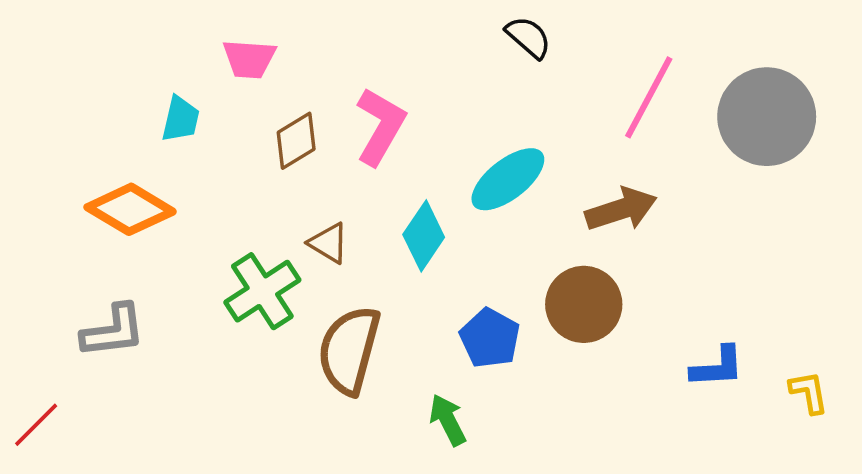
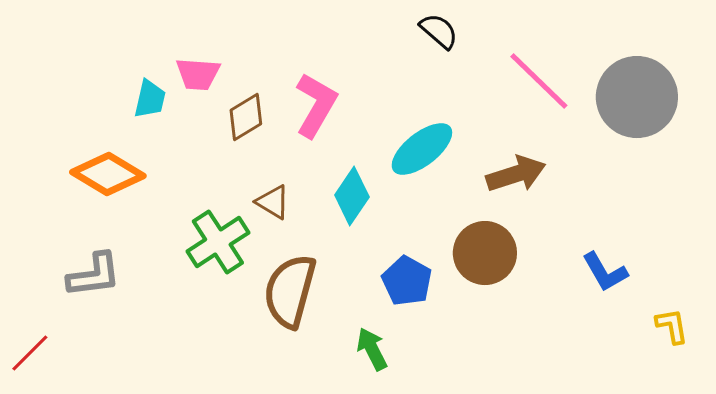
pink trapezoid: (249, 59) -> (198, 74), moved
pink line: (649, 97) -> (539, 81), turned -74
blue L-shape: (717, 367) -> (605, 272), moved, turned 63

